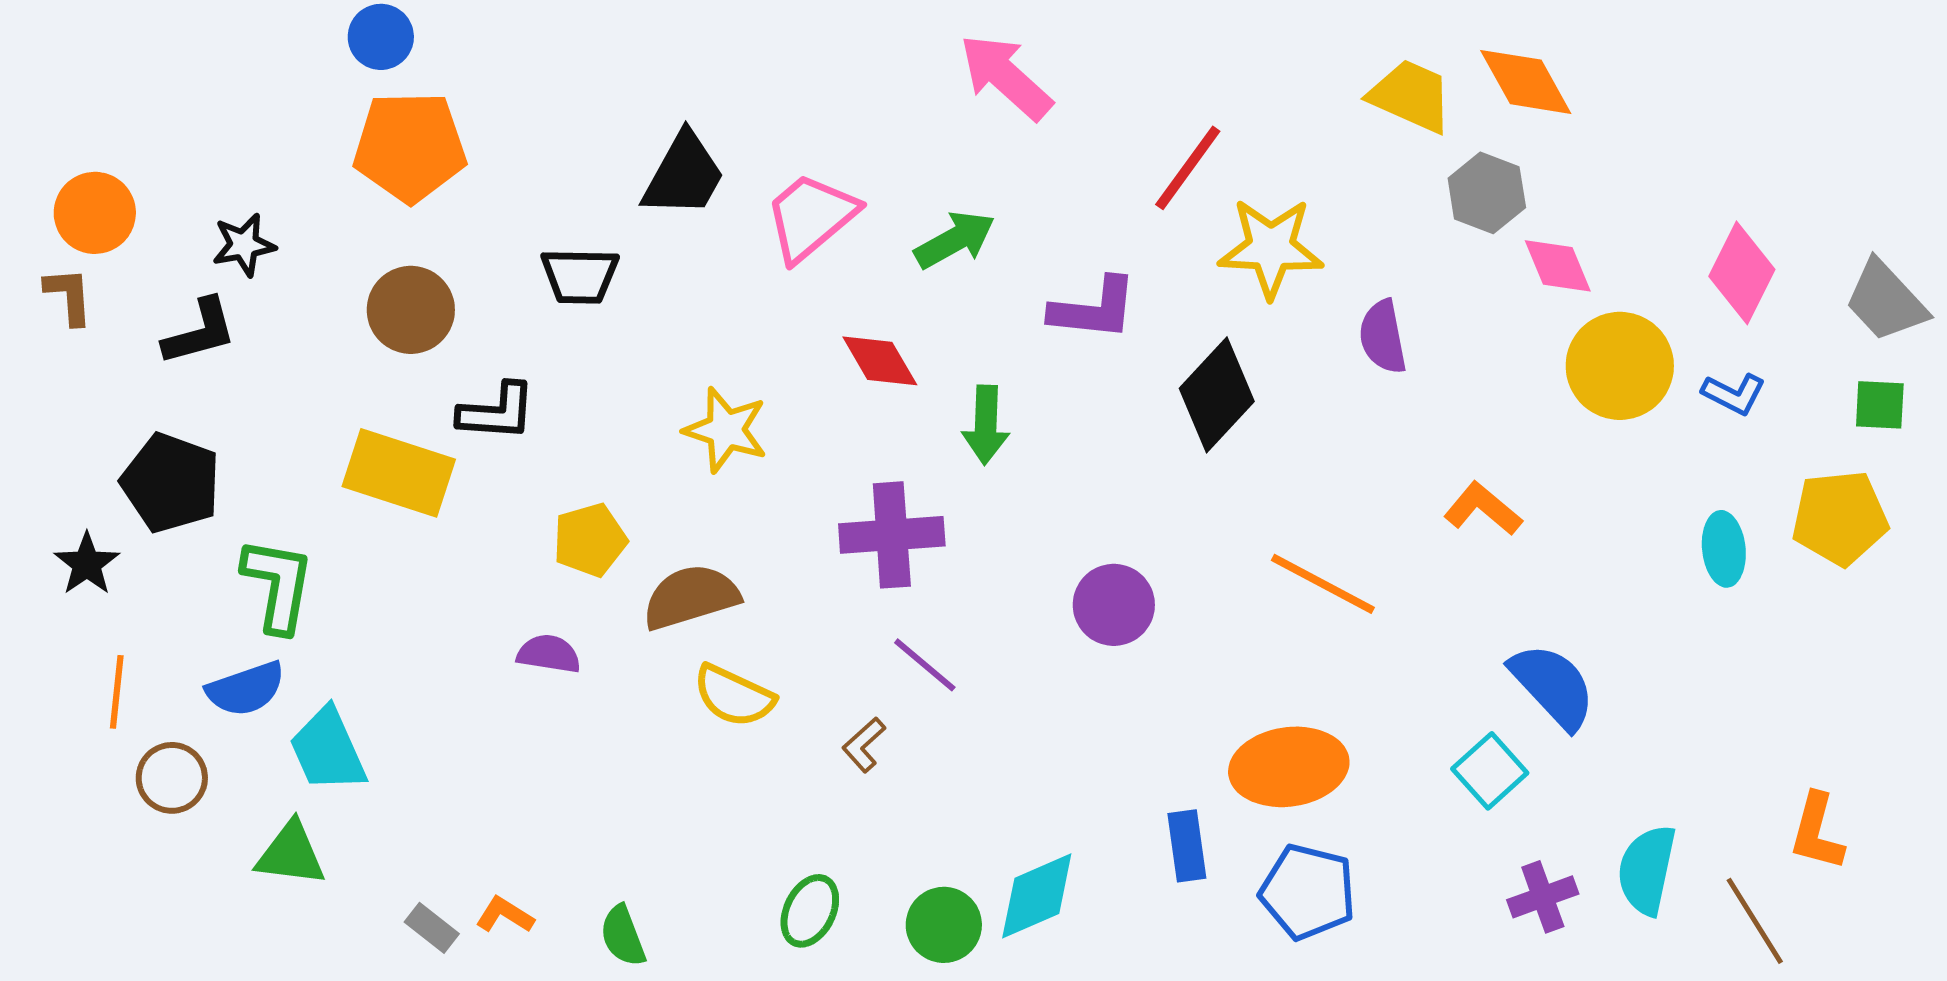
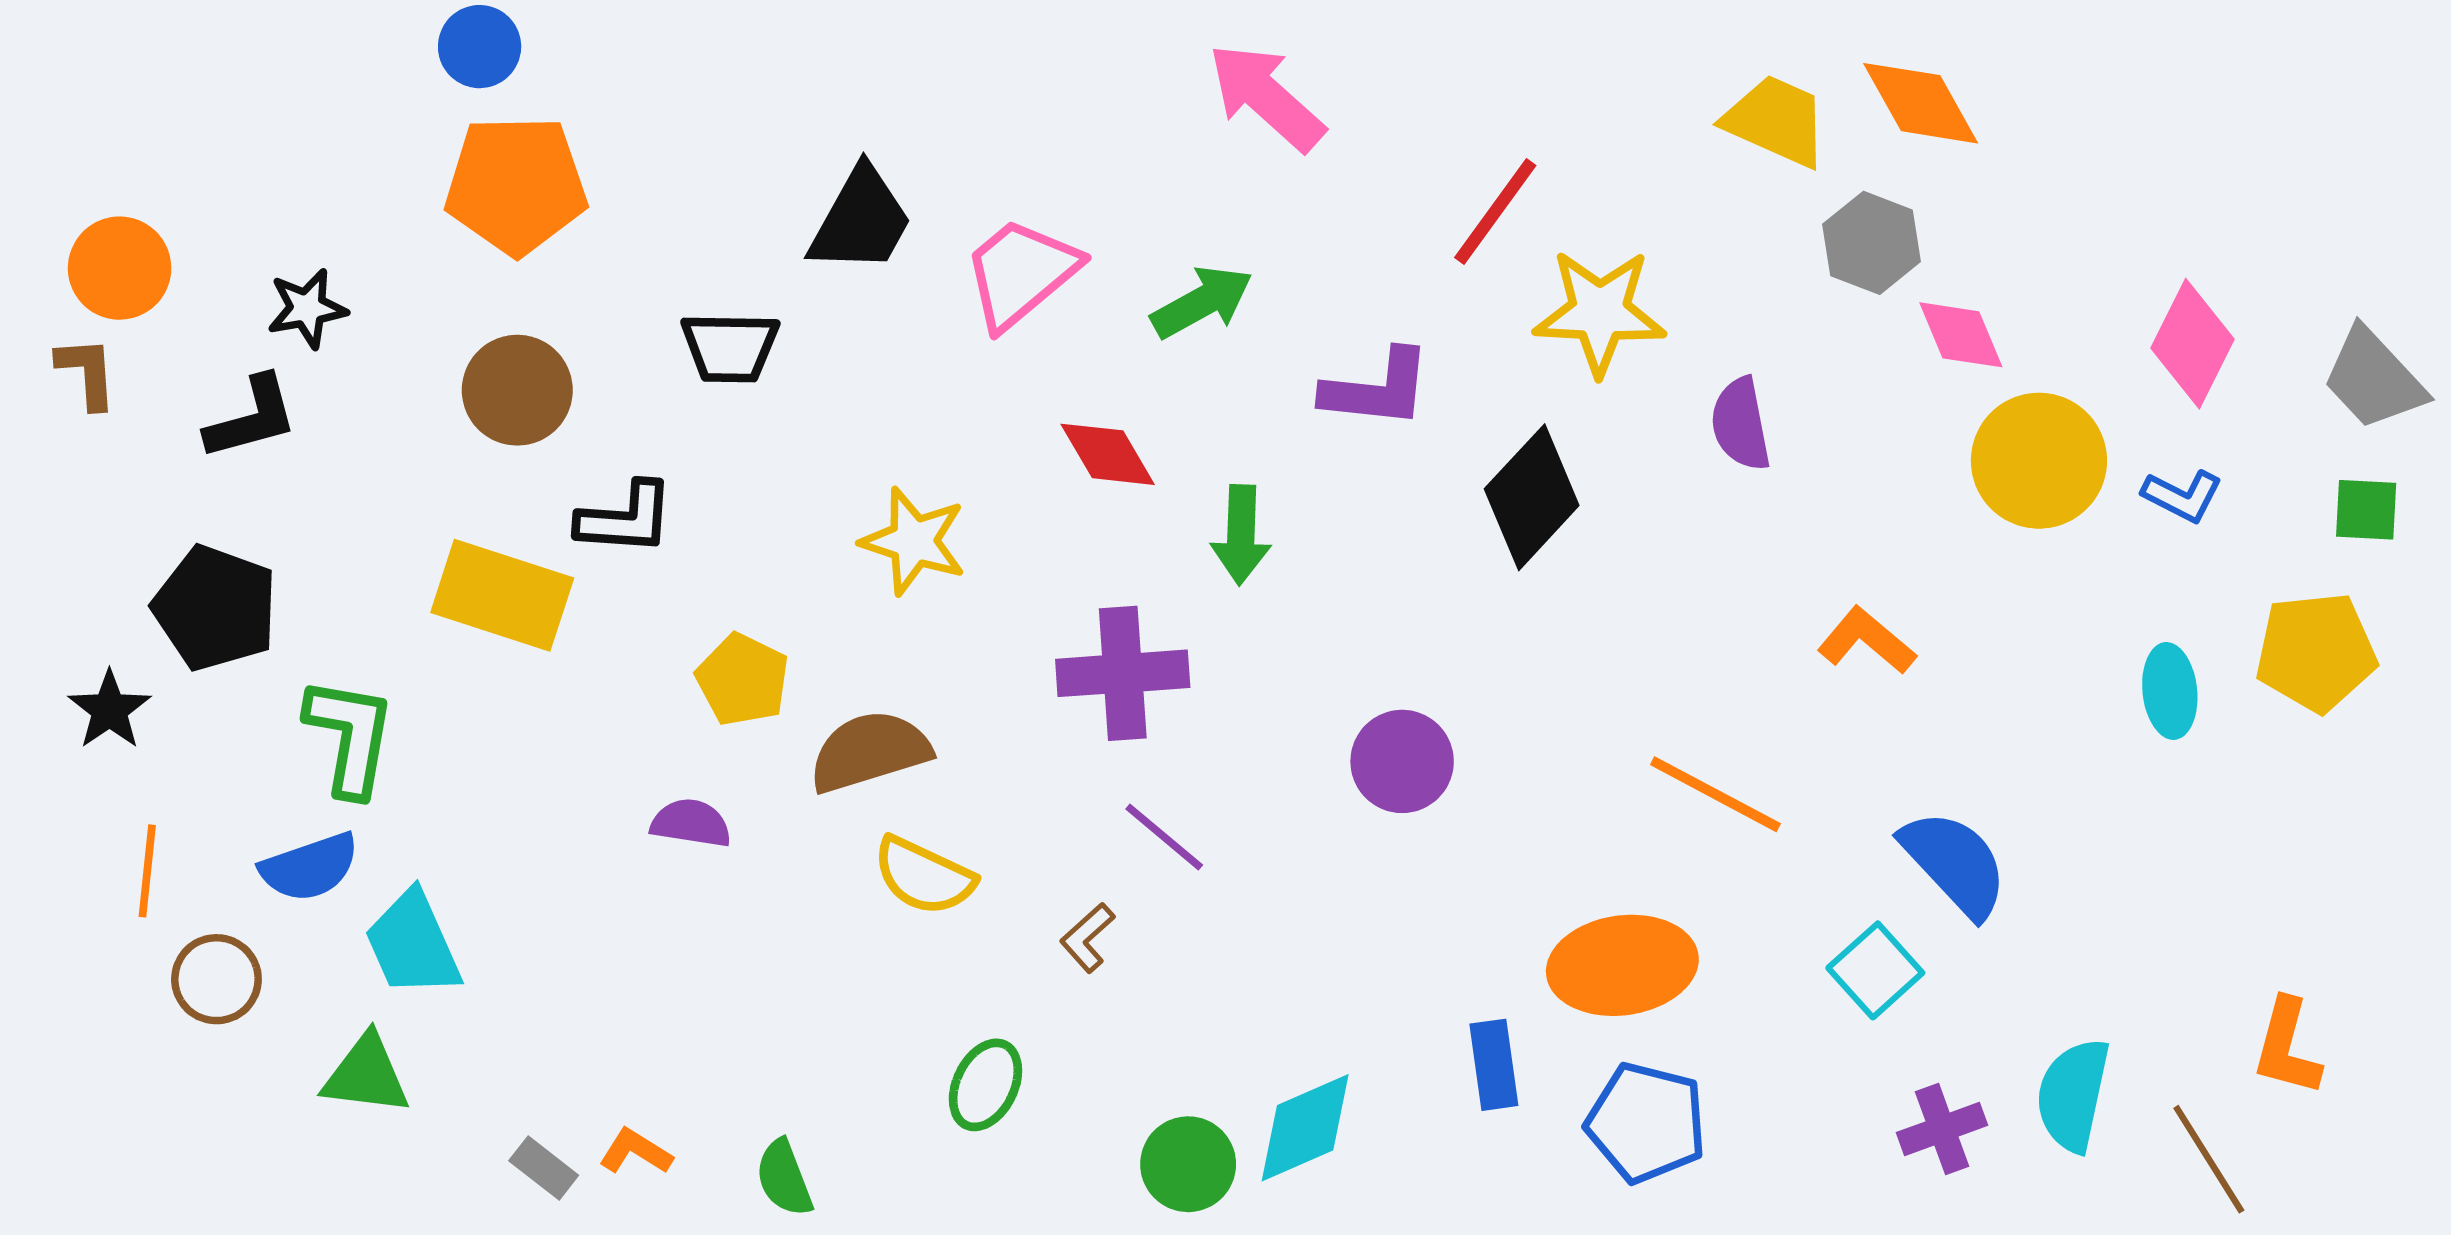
yellow pentagon: (590, 540) -> (743, 680), turned -30
orange line: (1323, 584) -> (1715, 794), moved
green ellipse: (810, 911) -> (985, 1085), moved

